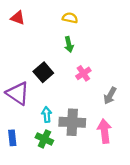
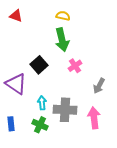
green arrow: (69, 44) -> (62, 40), size x1.6

